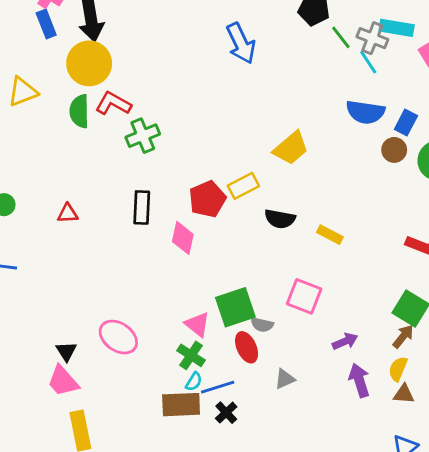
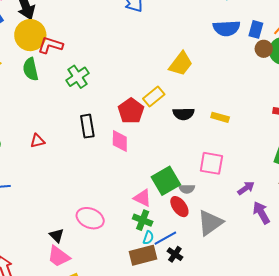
red L-shape: (113, 104) -> (50, 45), moved
brown circle: (394, 150) -> (264, 49), moved
gray triangle: (285, 379) -> (210, 223), size x1.8

